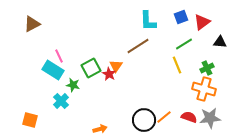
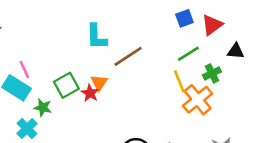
cyan L-shape: (148, 21) -> (97, 37), moved
green cross: (207, 68) -> (212, 73), moved
orange cross: (204, 89) -> (198, 100), moved, turned 35

